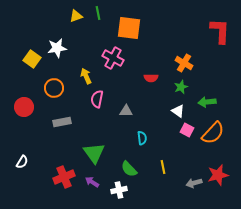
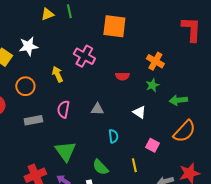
orange square: (129, 28) -> (114, 26), moved
pink semicircle: (97, 99) -> (63, 109), moved
white triangle: (178, 111) -> (139, 112), moved
pink square: (187, 130) -> (152, 145), moved

